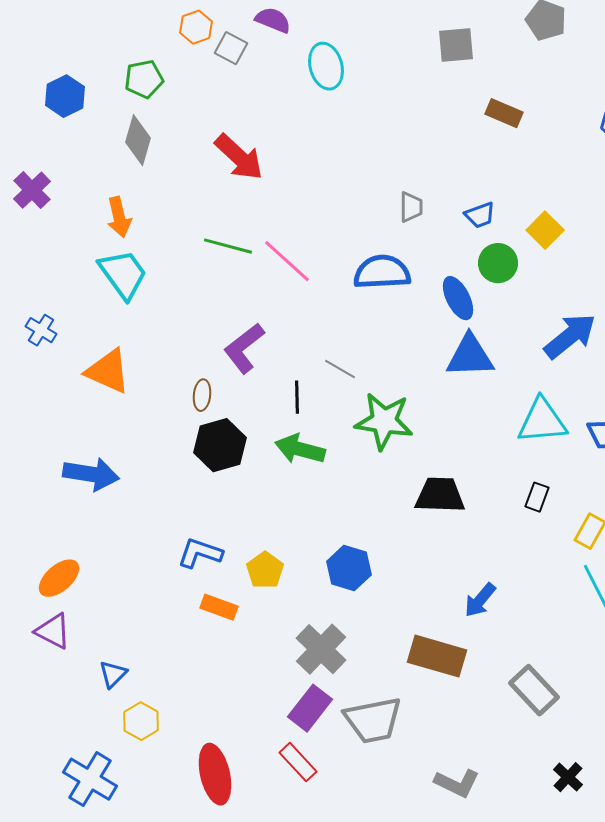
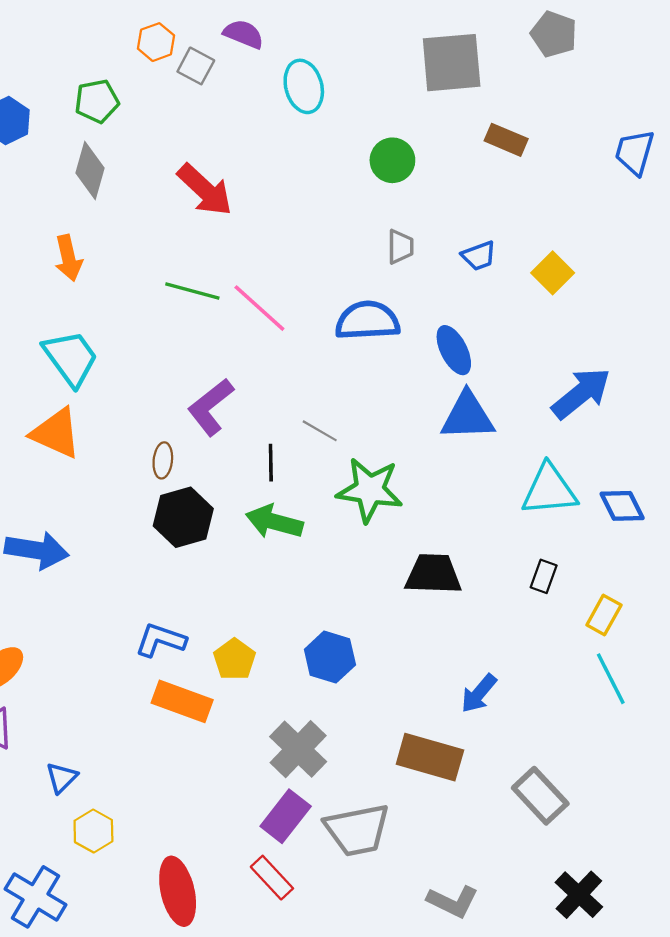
gray square: (456, 45) -> (452, 63), size x1.5
green circle: (498, 263) -> (392, 160), moved
cyan trapezoid: (123, 274) -> (71, 358), moved
orange rectangle: (219, 607) -> (182, 701), size x1.4
black cross: (568, 777) -> (579, 895), size x1.4

